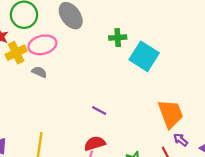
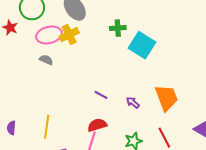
yellow cross: (16, 53) -> (69, 35), moved
purple arrow: (181, 140) -> (133, 103), moved

